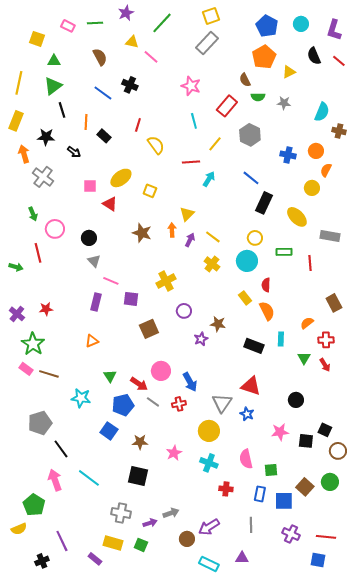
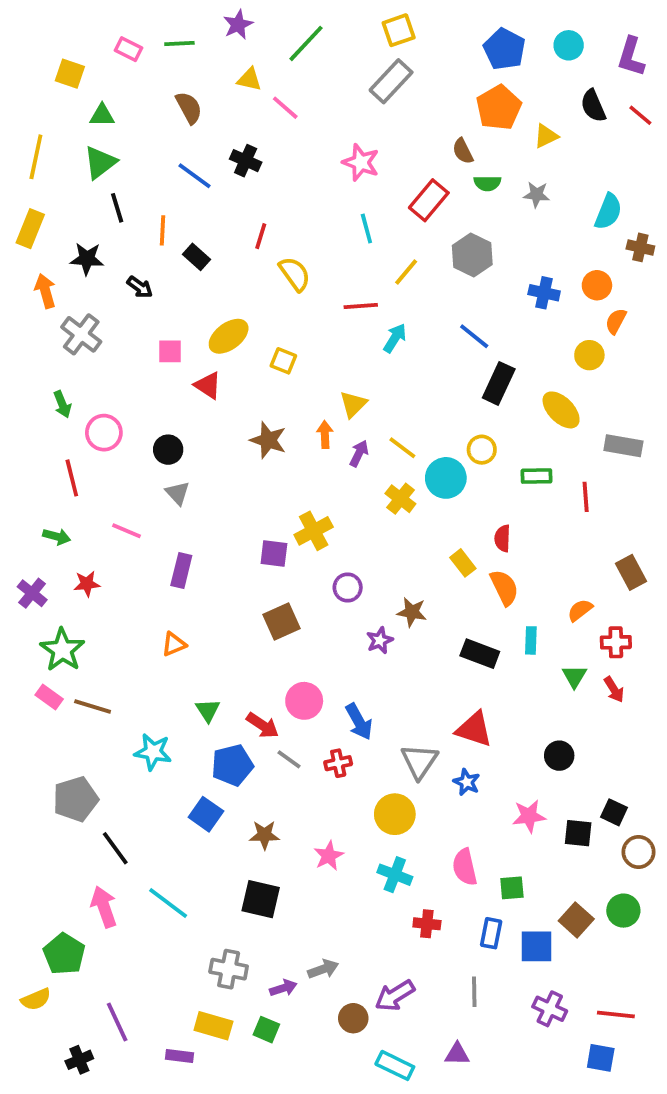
cyan circle: (247, 261) -> (446, 478), moved
green arrow: (16, 267) -> (57, 536), moved
pink line: (111, 281) -> (127, 531), moved
purple square: (131, 299) -> (274, 553), moved
purple rectangle: (95, 559) -> (179, 1056), turned -32

